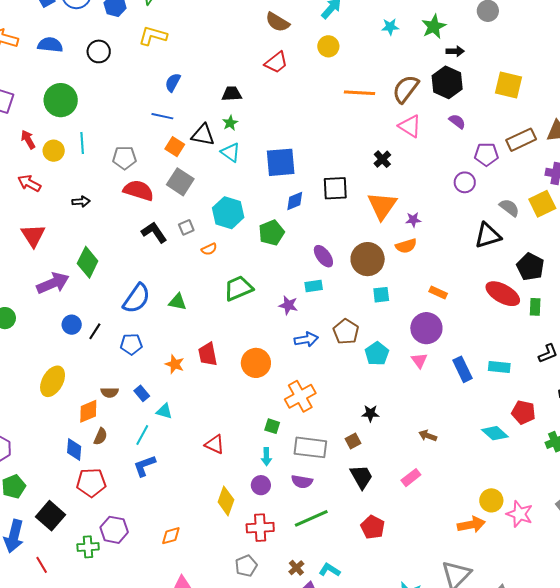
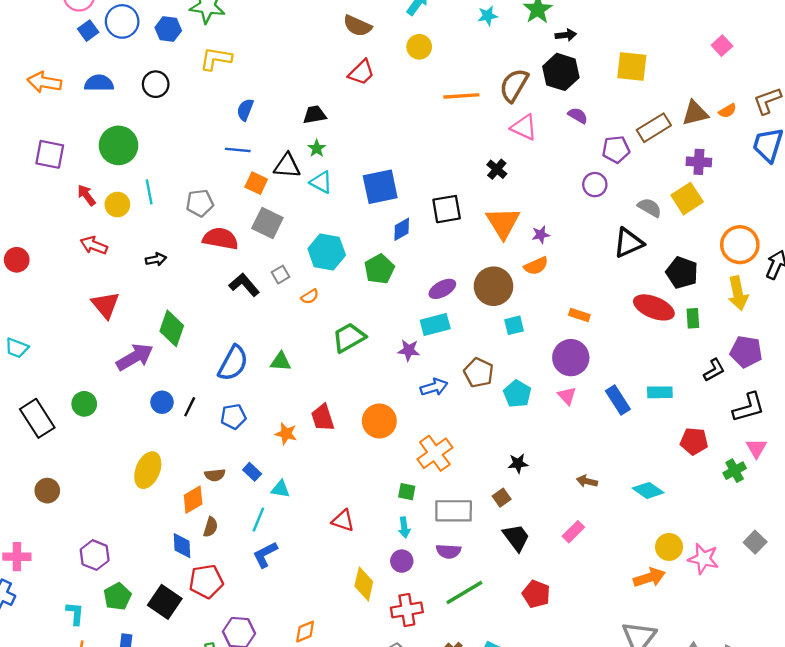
purple ellipse: (323, 256) -> (442, 289), turned -75
cyan rectangle: (314, 286) -> (435, 325), size x1.4
cyan diamond: (495, 433) -> (648, 490), moved
black square: (51, 516) -> (165, 602), moved

